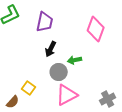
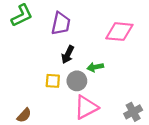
pink diamond: (96, 29) -> (119, 32), turned 75
yellow square: (29, 88) -> (53, 81), moved, turned -32

